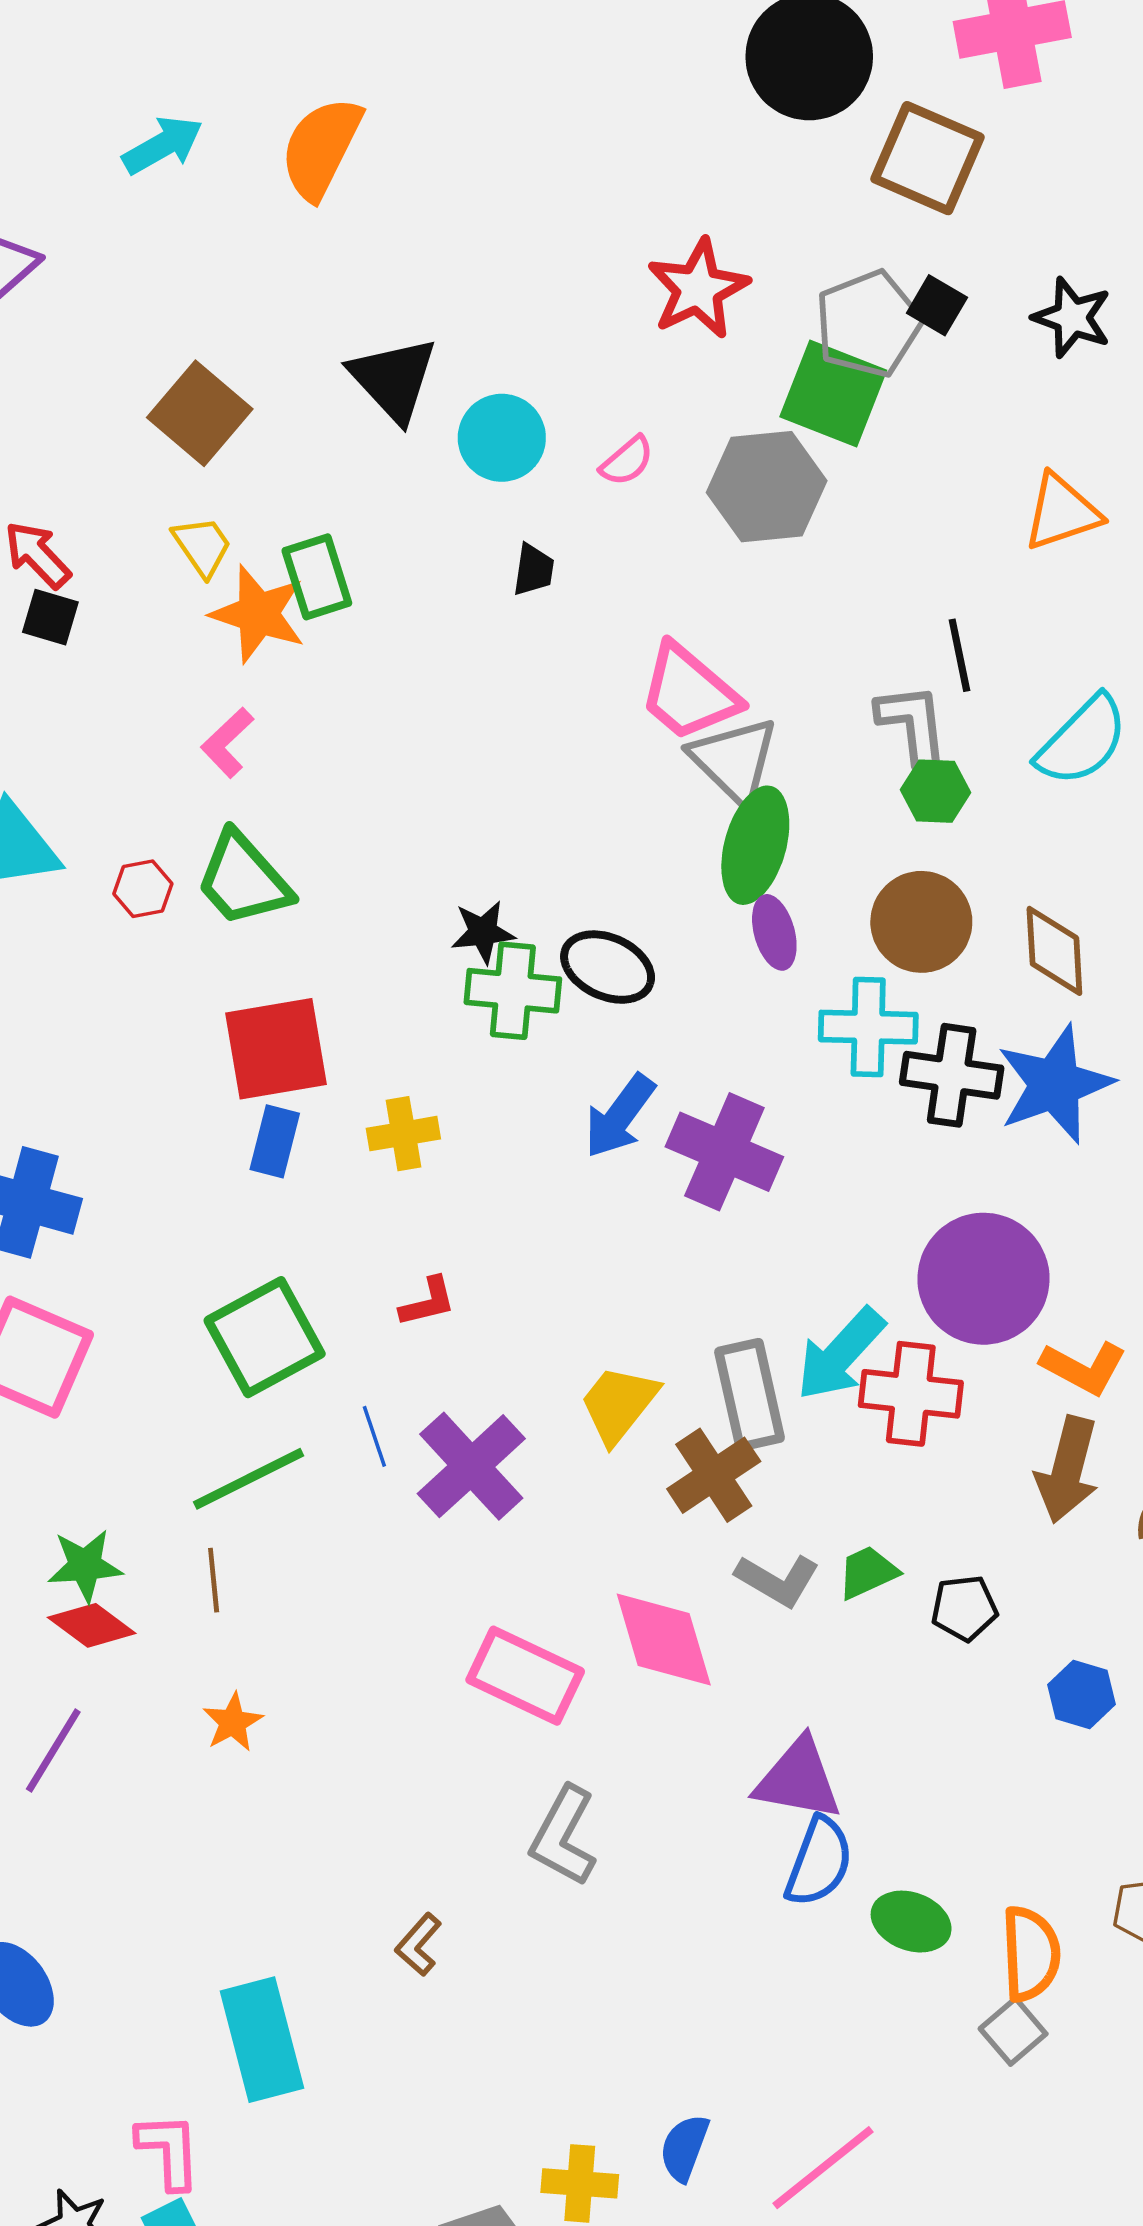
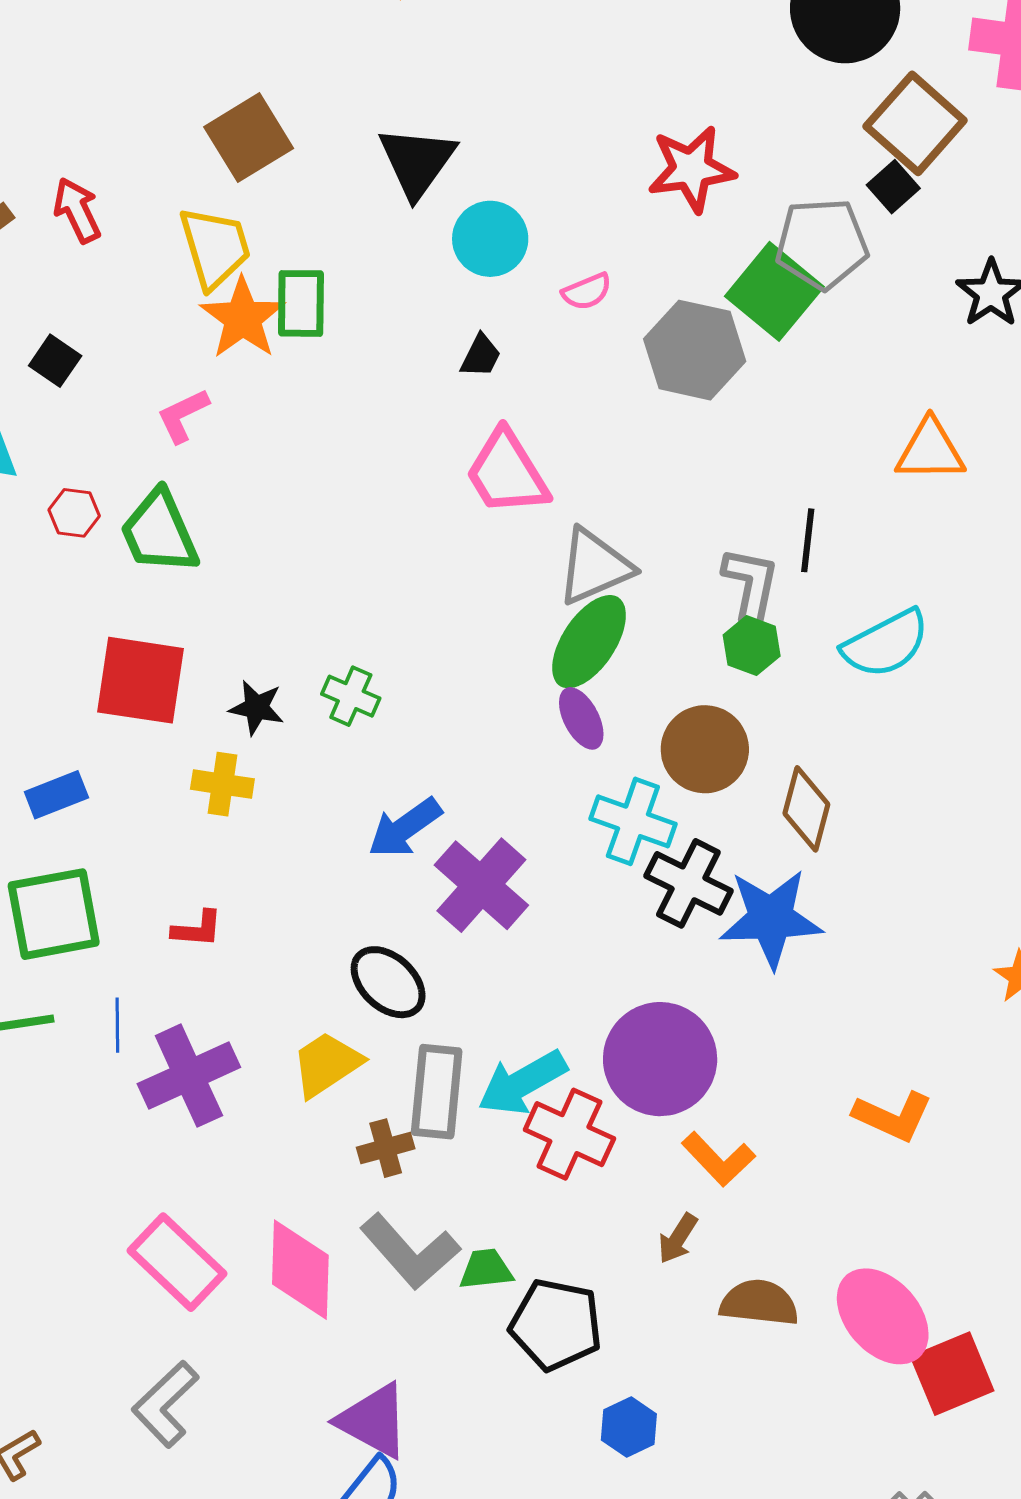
black square: (937, 305) -> (893, 187), moved
yellow trapezoid: (202, 546) -> (215, 248), size x1.5
black square: (50, 617) -> (55, 361), moved
pink trapezoid: (689, 693) -> (507, 473), moved
gray triangle: (734, 761) -> (594, 567), turned 34
black star: (483, 932) -> (257, 708), moved
purple ellipse: (774, 932) -> (581, 718), turned -30
black ellipse: (608, 967) -> (388, 982), moved
green cross: (513, 991) -> (351, 696), size x0.7
blue rectangle: (275, 1141) -> (56, 795), moved, turned 36
brown arrow: (1067, 1470) -> (678, 1238), size x0.6
brown cross: (714, 1475) -> (386, 1148), size x0.7
gray L-shape: (778, 1580) -> (410, 1251), size x1.4
black pentagon: (964, 1608) -> (556, 1325), size x1.6

